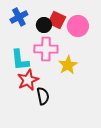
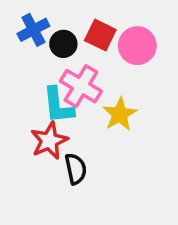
black circle: (44, 25) -> (63, 44), moved
pink cross: (46, 49) -> (81, 86), turned 30
cyan L-shape: (20, 60) -> (58, 105), moved

